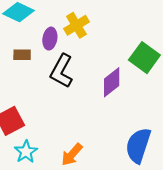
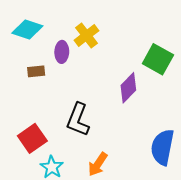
black L-shape: (62, 71) -> (78, 120), moved

